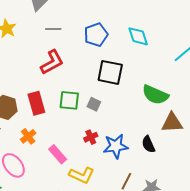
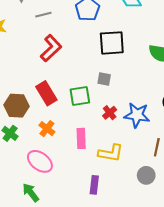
green square: (69, 100) -> (80, 96), moved
blue star: (116, 146) -> (137, 115), turned 30
pink rectangle: (58, 154) -> (81, 138), turned 54

